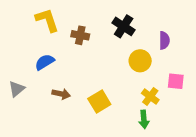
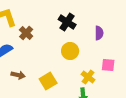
brown cross: (80, 35) -> (26, 33), moved, turned 32
yellow circle: (140, 61) -> (70, 51), moved

